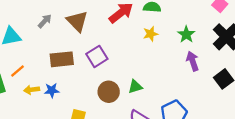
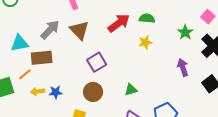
gray arrow: (45, 21) -> (50, 30), size x1.5
green star: (186, 34) -> (185, 32), moved
brown rectangle: (62, 59) -> (42, 58), moved
brown circle: (109, 92) -> (93, 92), moved

